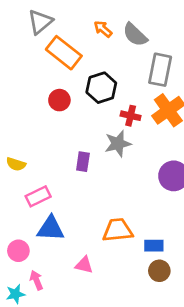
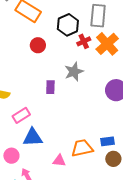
black hexagon: (101, 88) -> (68, 25), moved
red circle: (59, 100) -> (38, 45), moved
red cross: (131, 116) -> (84, 41), moved, turned -32
orange trapezoid: (118, 230) -> (82, 148), moved

